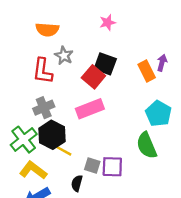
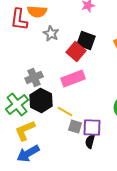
red L-shape: (43, 71) -> (19, 20), moved
yellow line: (63, 150) -> (65, 112), moved
yellow L-shape: (33, 170) -> (25, 130), turned -60
black semicircle: (77, 183) -> (90, 142), moved

